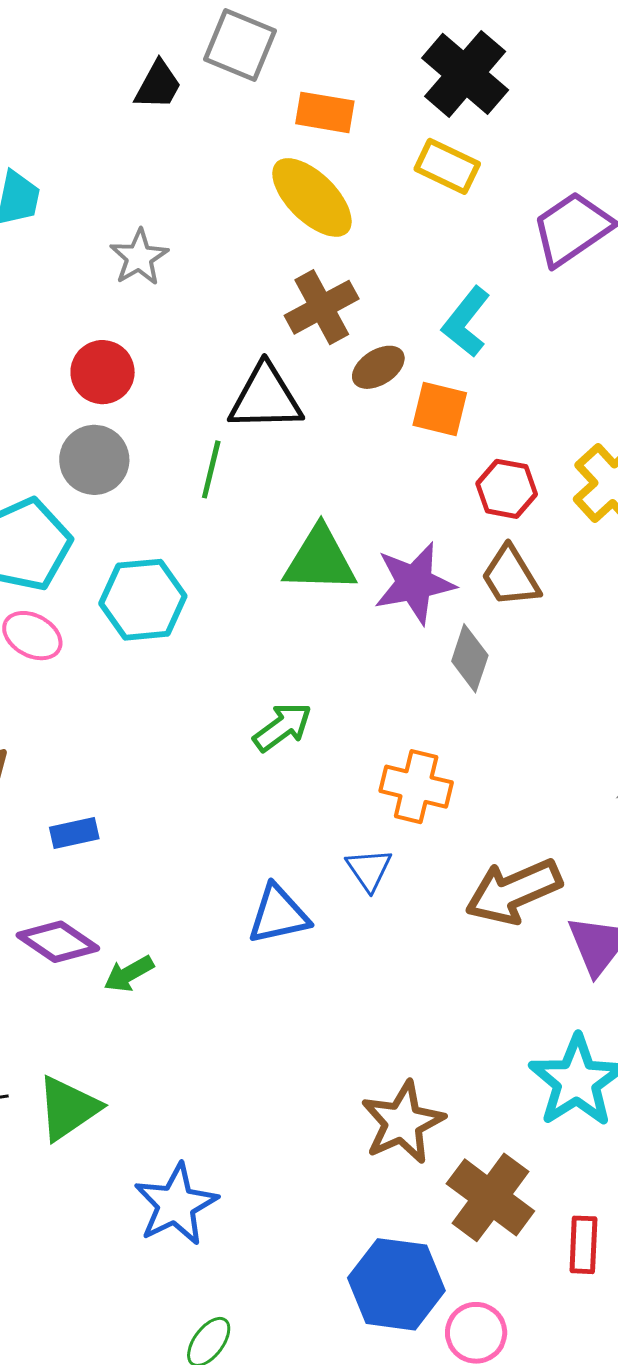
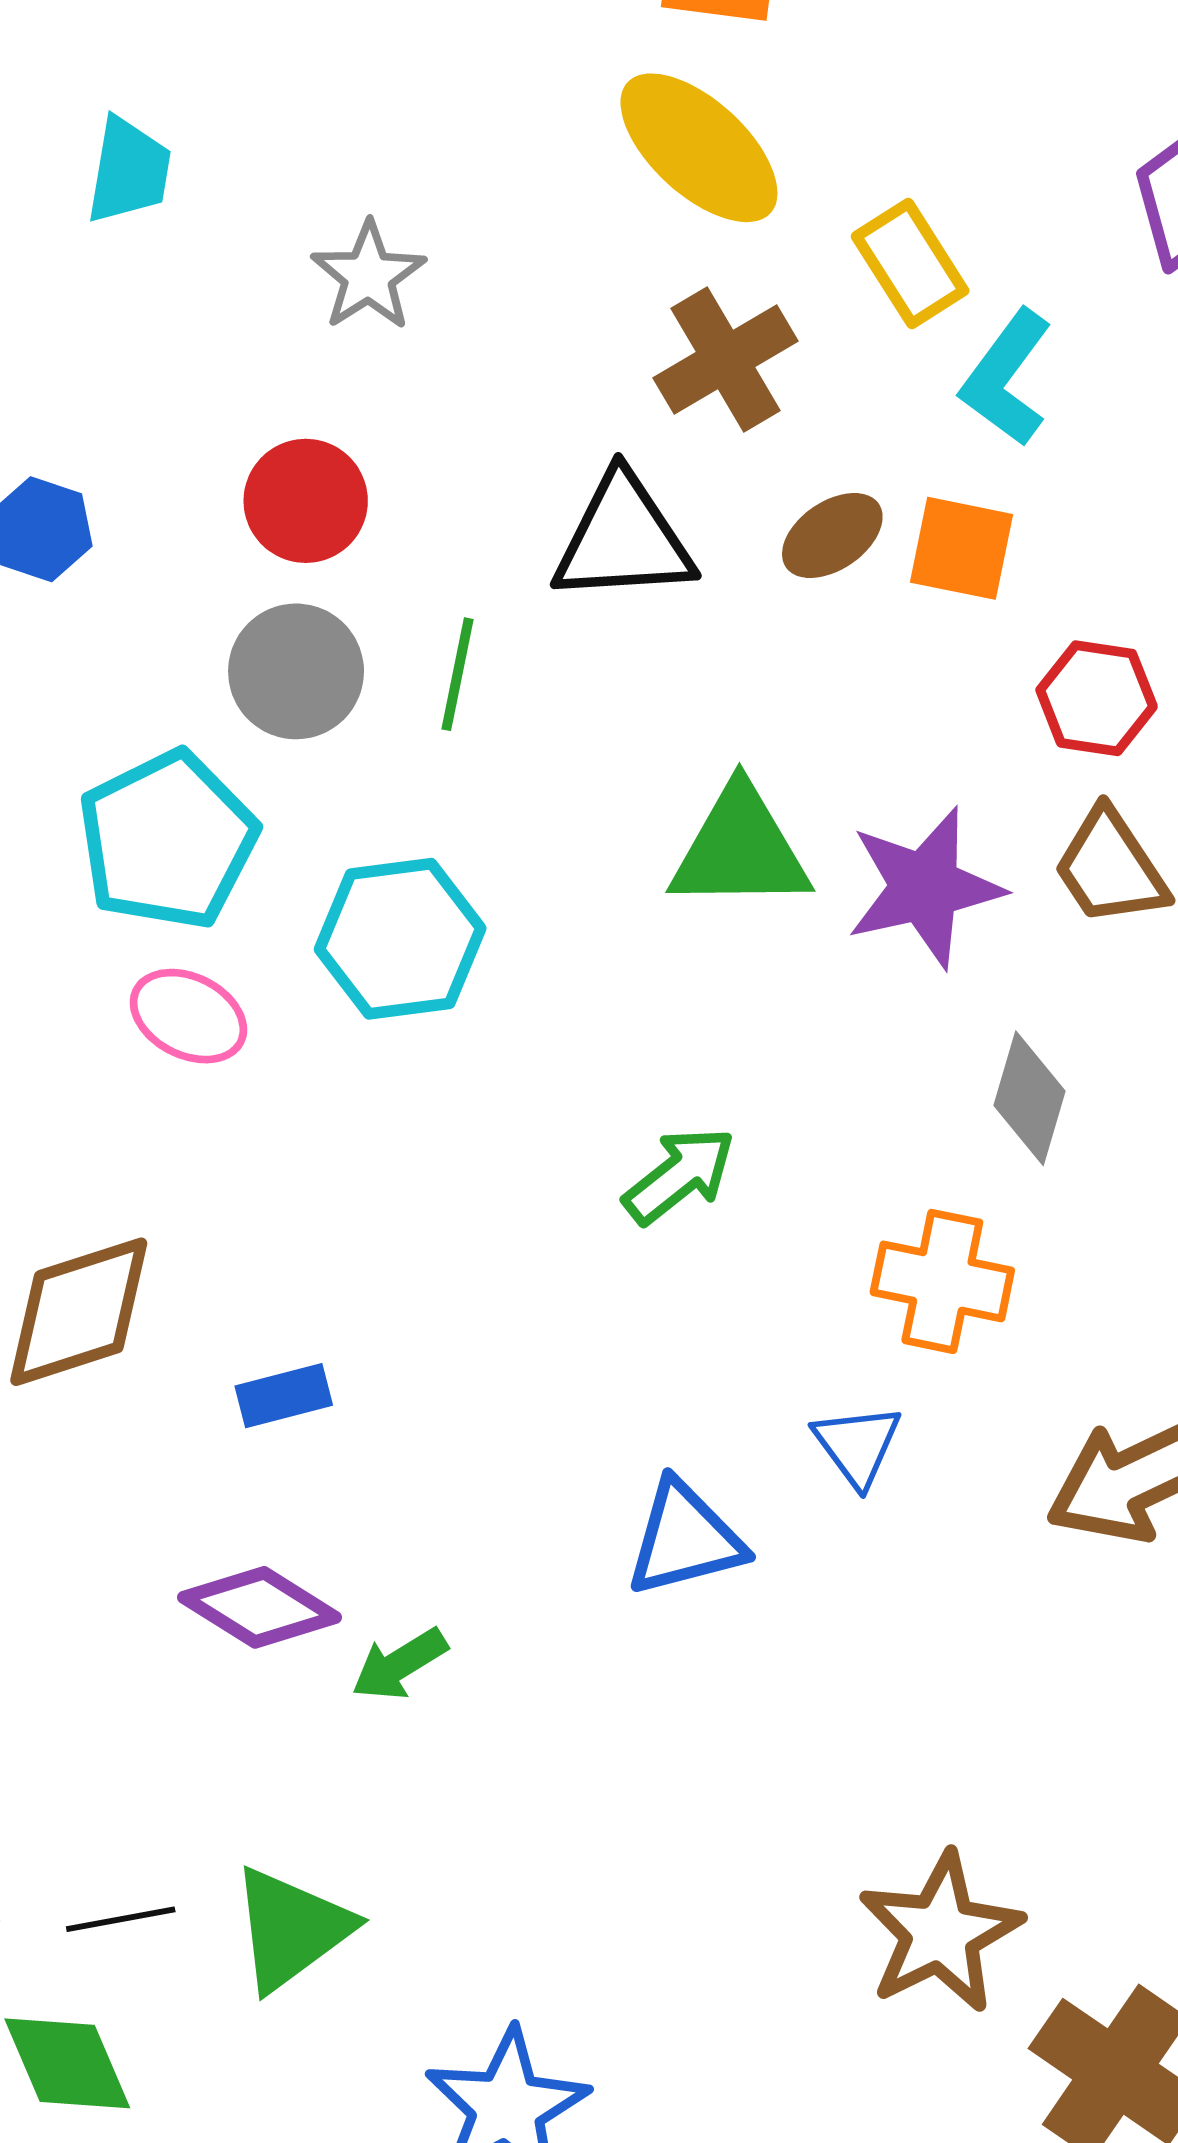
yellow rectangle: (447, 166) -> (910, 264), moved, turned 34
brown ellipse: (378, 367) -> (832, 536), moved
green line: (211, 469) -> (458, 674), moved
gray diamond: (470, 658) -> (1030, 1098), moved

